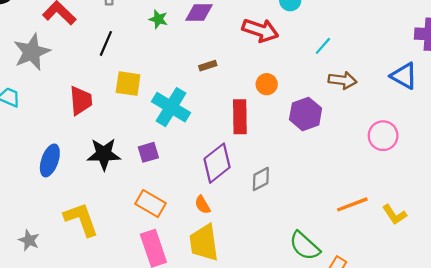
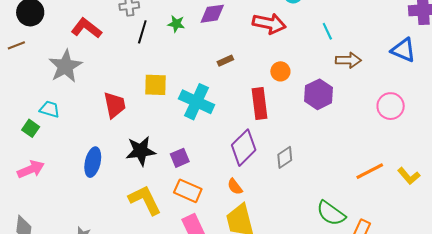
black line: (106, 43) -> (142, 32), moved
cyan line: (323, 46) -> (327, 31), turned -60
purple square: (148, 152) -> (180, 158), moved
yellow L-shape: (81, 219) -> (145, 200), moved

